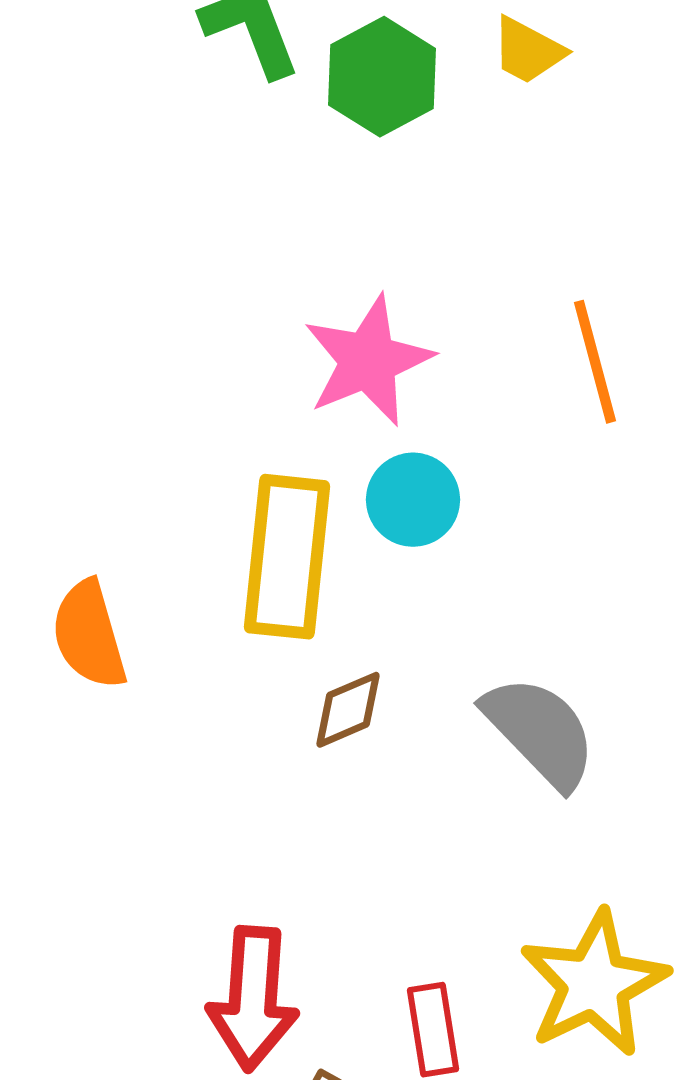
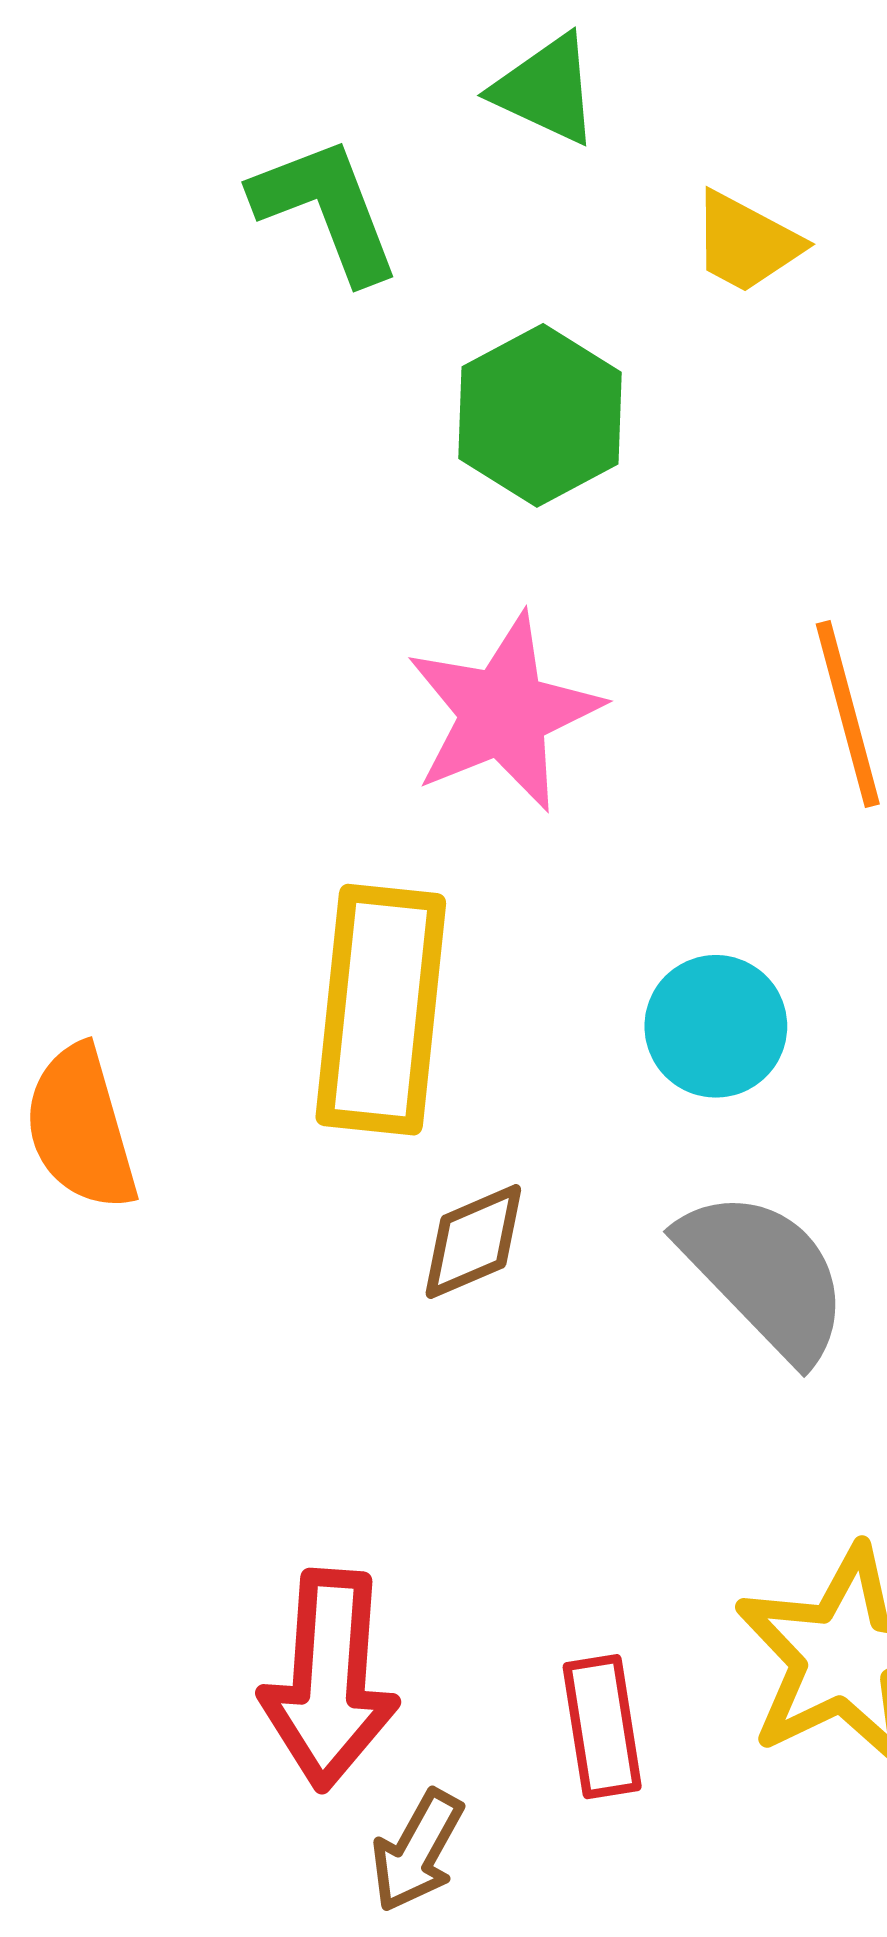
green hexagon: (382, 77) -> (540, 415), moved
cyan circle: (413, 500) -> (716, 1026), moved

